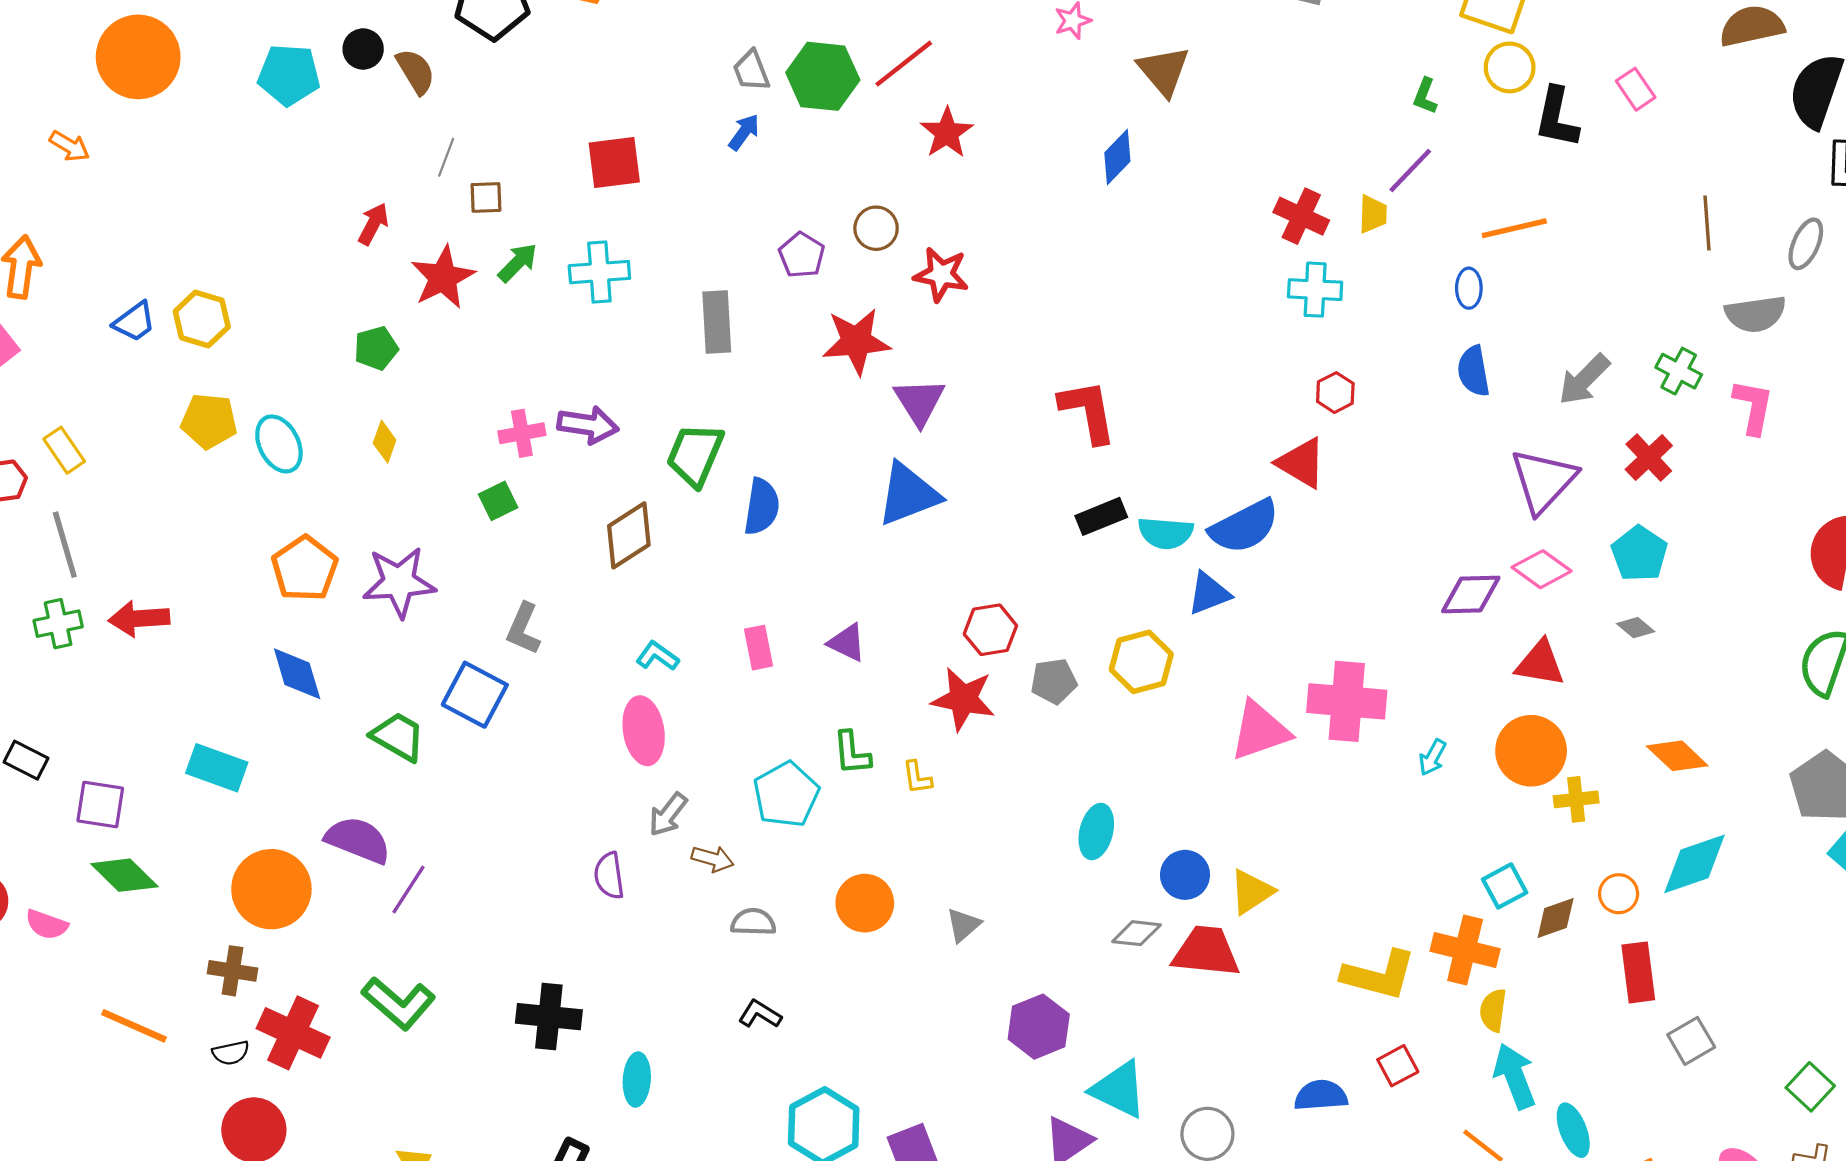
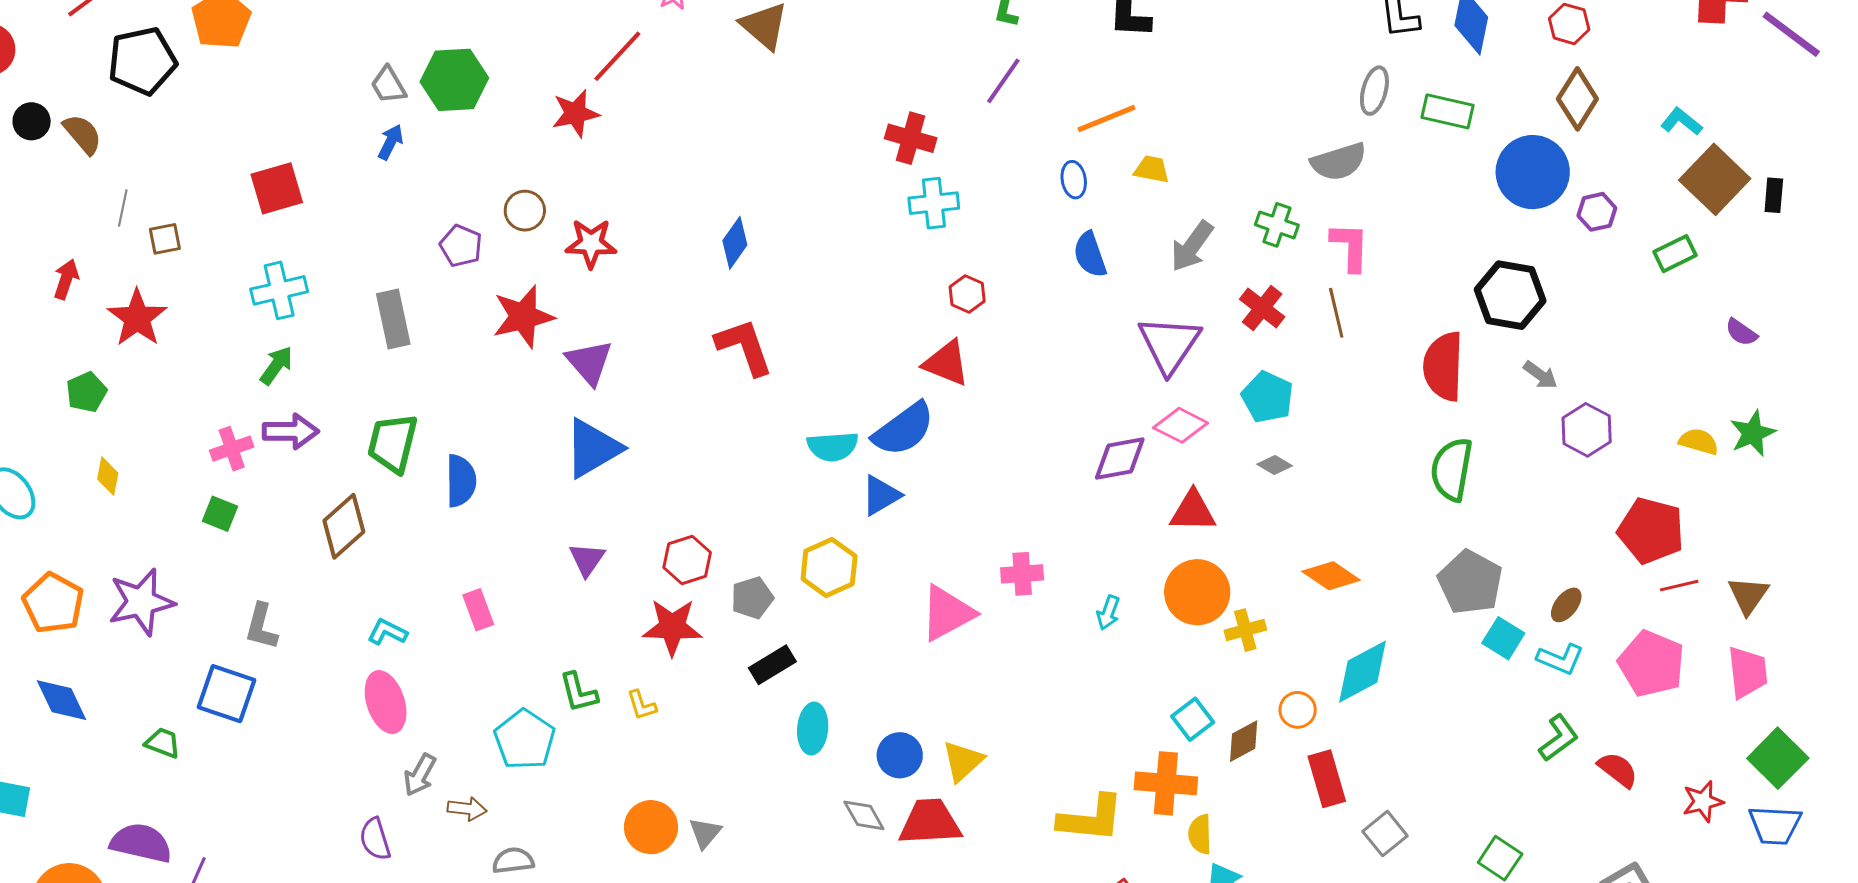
red line: (904, 64) -> (617, 56), moved
red star: (947, 133) -> (575, 113), turned 30
blue diamond: (1117, 157) -> (735, 243), moved
yellow trapezoid: (1373, 214) -> (1152, 169), moved, turned -72
brown line: (1707, 223) -> (1336, 313), moved
green arrow: (518, 263) -> (276, 365), moved
green square: (498, 501) -> (220, 514), turned -33
black rectangle: (1101, 516) -> (772, 665), moved
purple triangle: (847, 643) -> (587, 559), moved, turned 48
pink cross: (1347, 701) -> (1022, 574), size x0.6
green trapezoid: (398, 737) -> (163, 743), size x0.7
orange circle: (865, 903) -> (651, 827), moved
gray diamond: (1137, 933) -> (864, 815), turned 63

